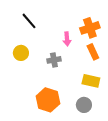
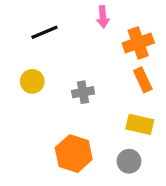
black line: (29, 21) -> (45, 32), turned -72
pink arrow: (67, 39) -> (103, 17), moved

